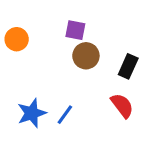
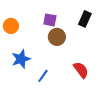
black rectangle: (128, 66) -> (85, 19), moved
blue star: (32, 113) -> (21, 59), moved

